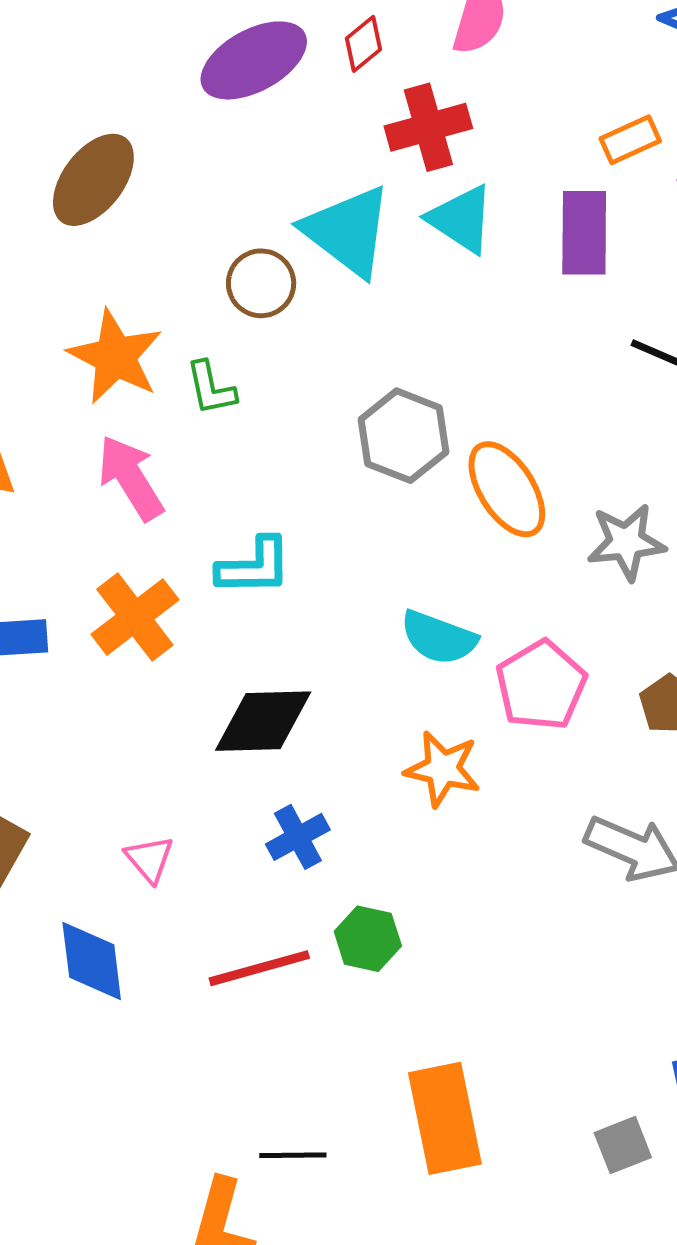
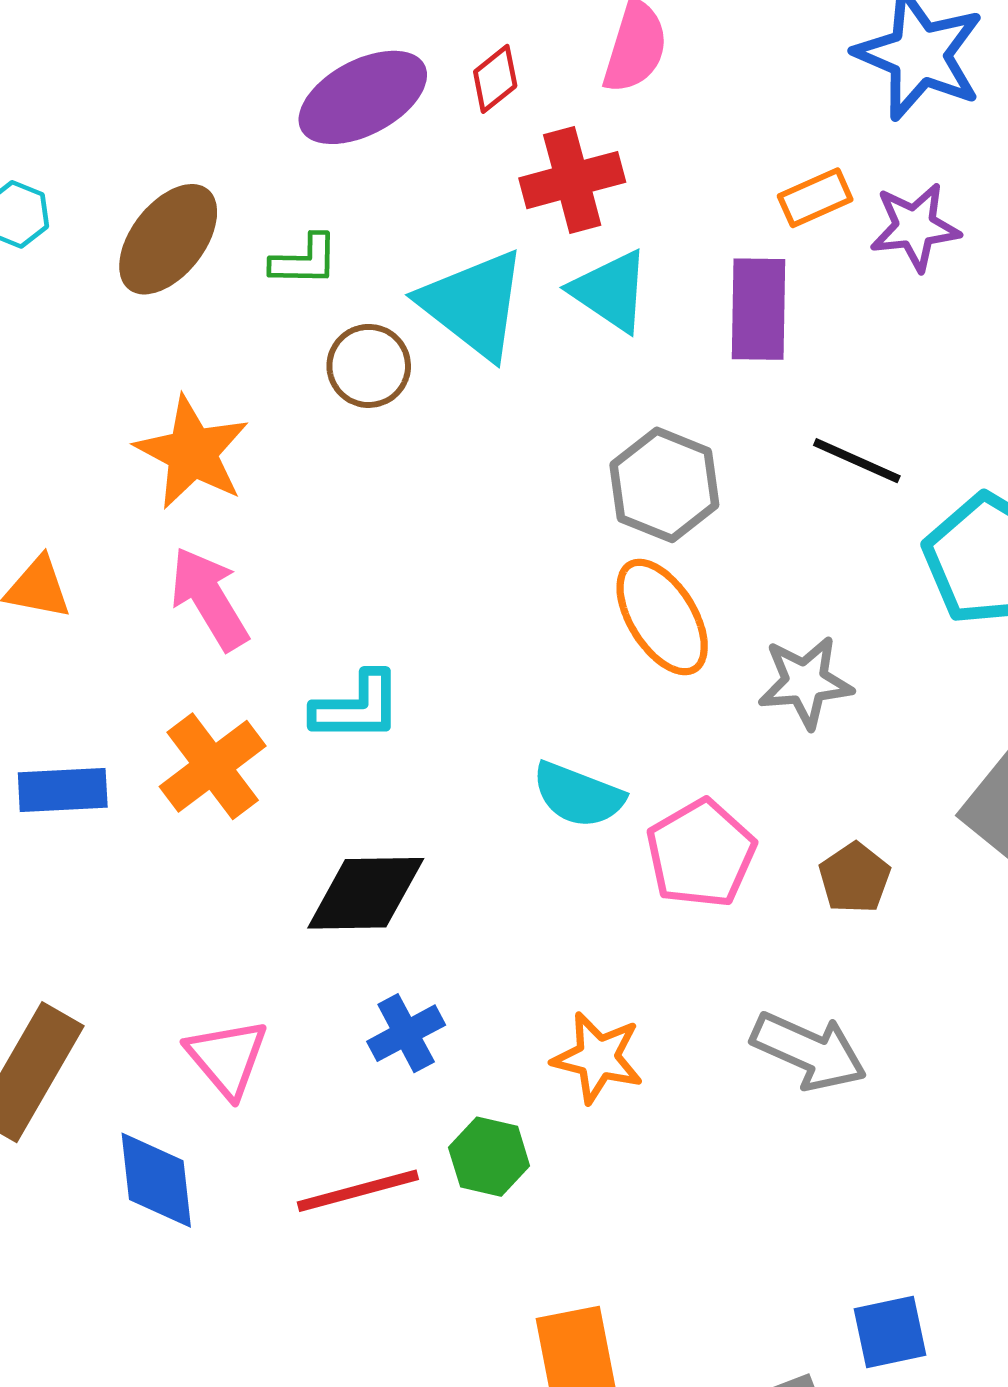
green L-shape: (211, 388) -> (304, 260), moved, turned -78
gray hexagon: (403, 436) -> (664, 485), moved
orange star: (443, 769) -> (598, 1058), moved
pink triangle: (149, 859) -> (227, 1058), size x1.4

